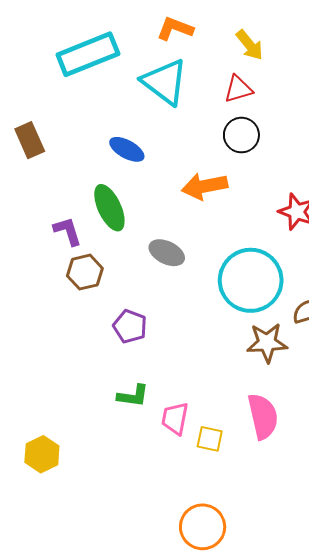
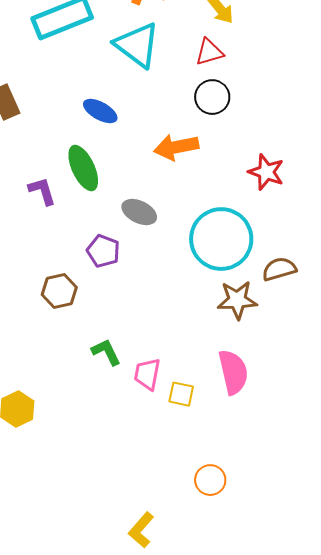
brown hexagon: (85, 272) -> (59, 291), moved
purple pentagon: (130, 326) -> (103, 251), moved
green L-shape: (133, 396) -> (106, 352), turned -124
orange circle: (203, 527) -> (210, 480), moved, size x0.7

